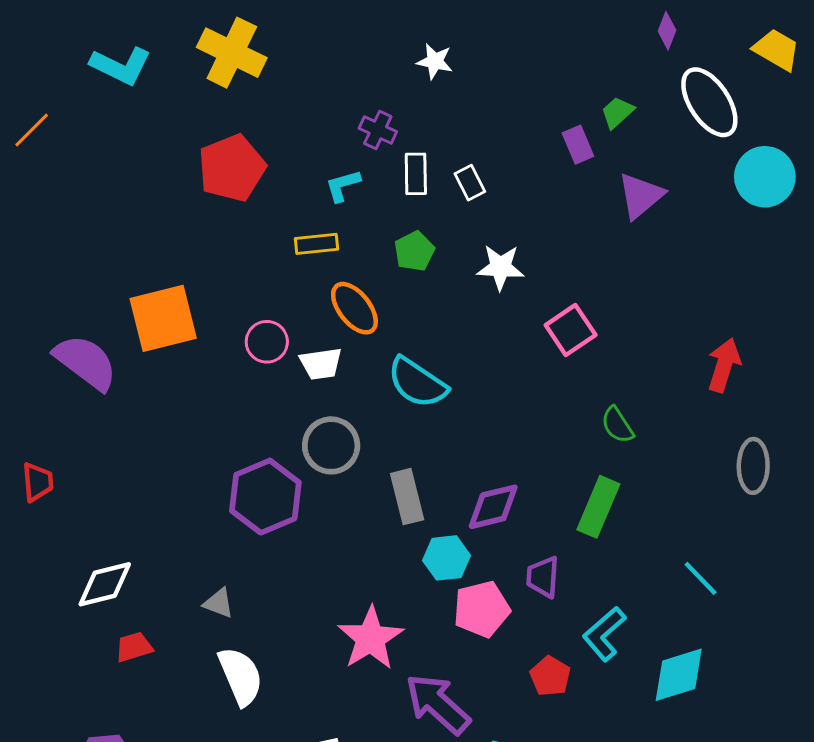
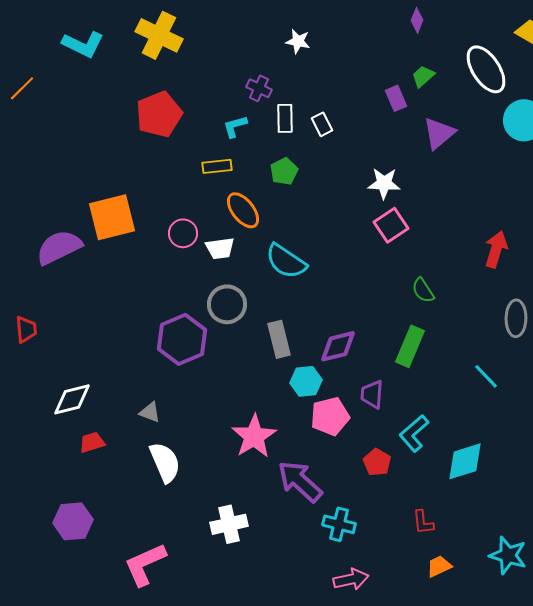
purple diamond: (667, 31) -> (417, 20), moved
white star: (501, 267) -> (384, 183), moved
purple semicircle: (86, 362) -> (59, 247), turned -63
cyan line: (701, 578) -> (486, 376), moved

